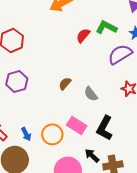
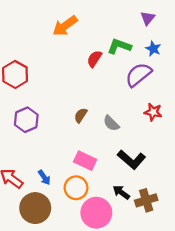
pink rectangle: (77, 125) -> (85, 161), moved
black L-shape: (105, 128) -> (132, 160), turned -70
orange circle: (52, 134) -> (76, 188), moved

